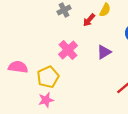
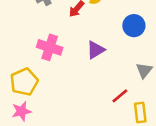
pink cross: (68, 50) -> (50, 47), turned -30

